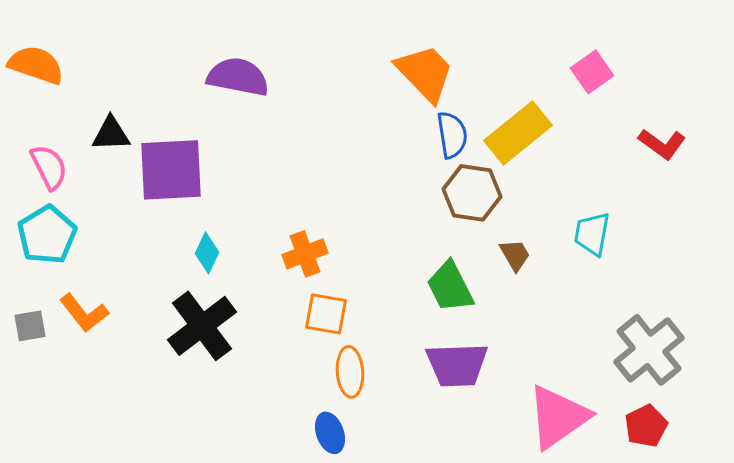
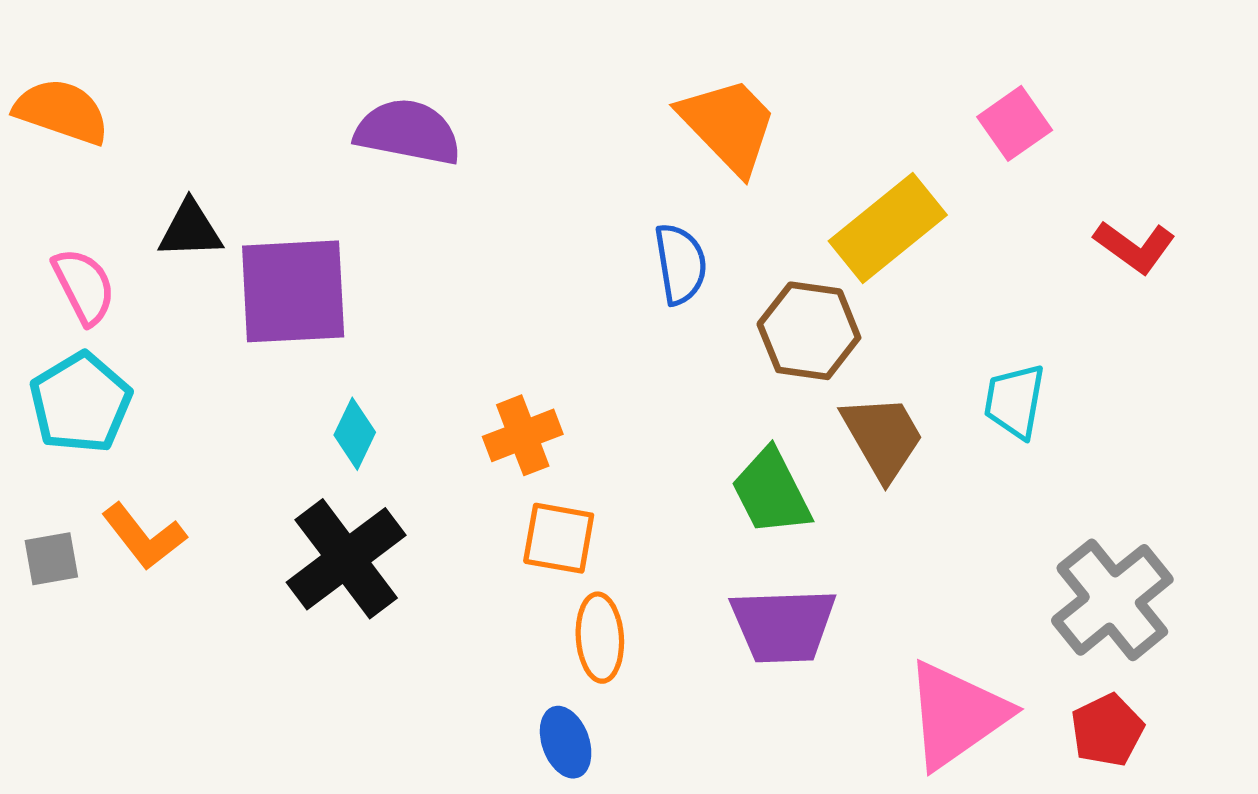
blue semicircle: (452, 135) -> (680, 264), moved
brown trapezoid: (515, 255) -> (883, 437), size x1.6

